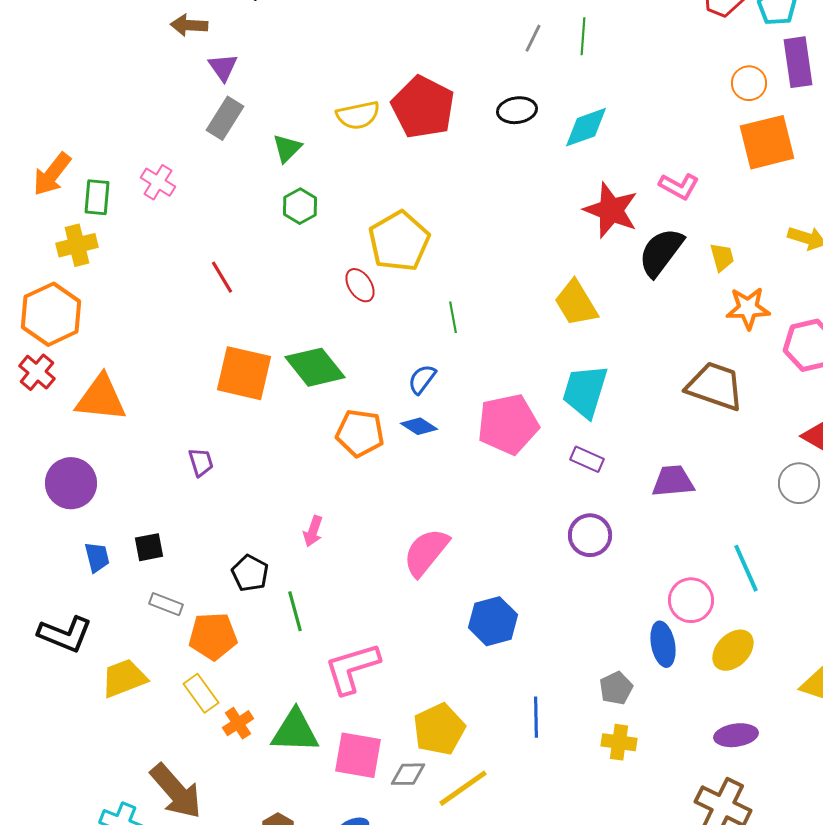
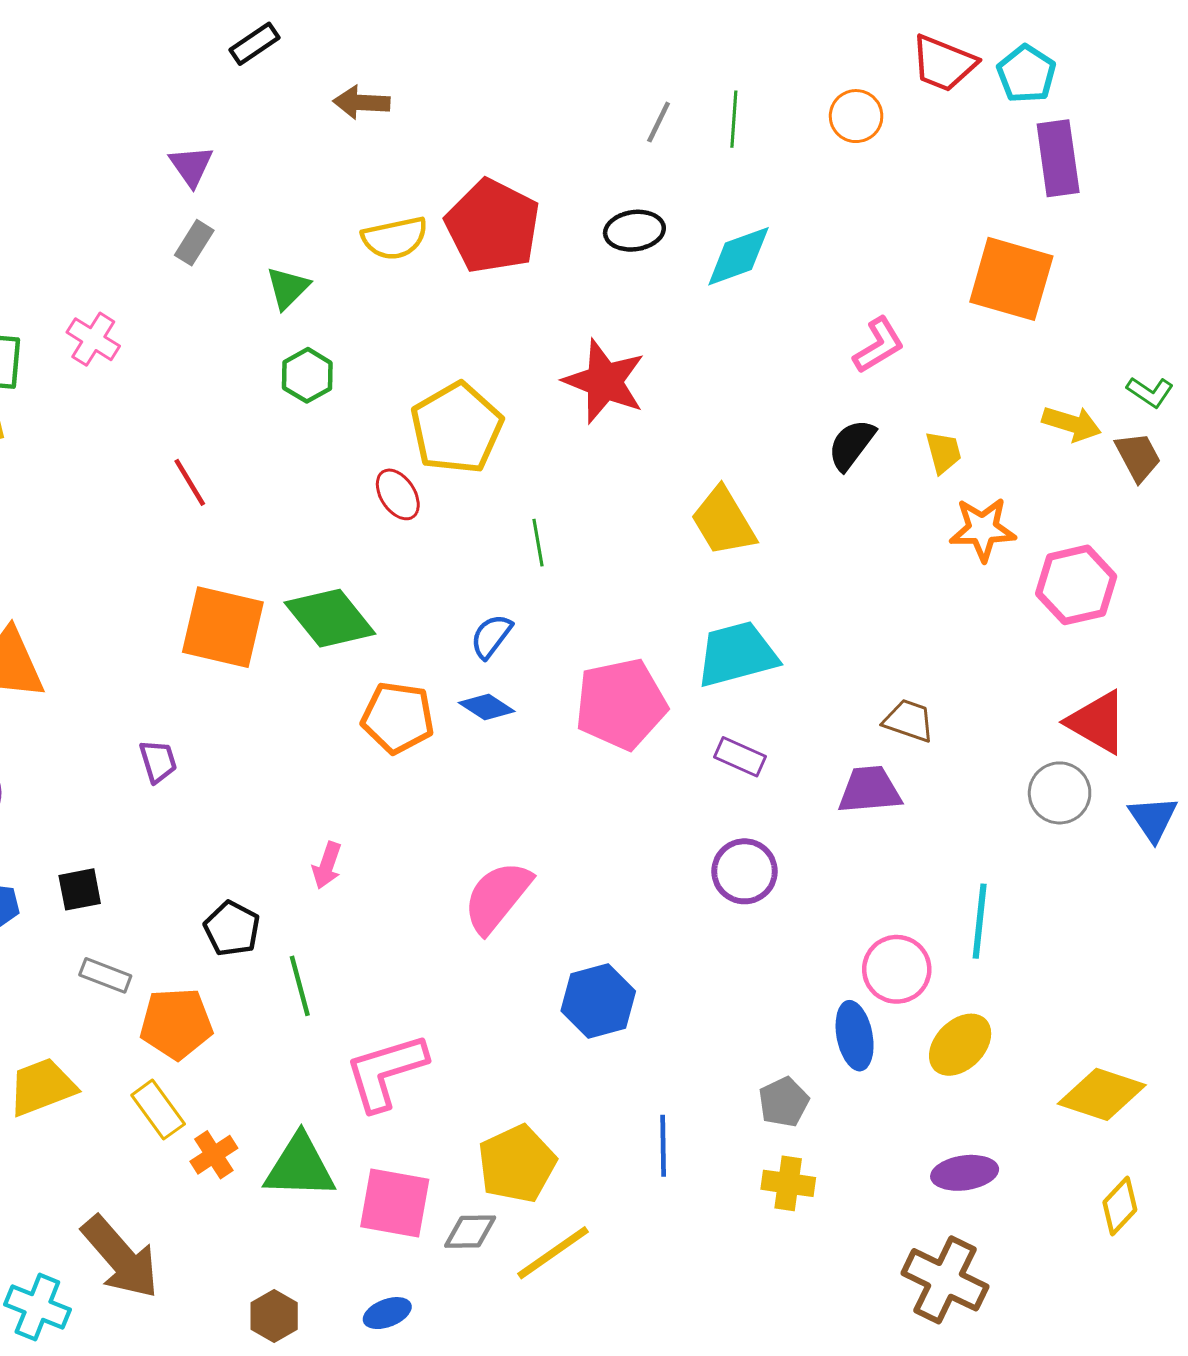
brown arrow: (189, 25) -> (362, 103), moved
orange circle: (749, 83) -> (856, 116), moved
gray rectangle: (225, 118) -> (194, 243), size x0.7
orange square: (767, 142) -> (1011, 279), turned 30
pink L-shape: (679, 186) -> (879, 345), turned -60
red star: (611, 210) -> (604, 381), moved
black semicircle: (661, 252) -> (852, 445), size x0.7
brown trapezoid: (715, 386) -> (909, 721), moved, size x0.6
cyan trapezoid: (585, 391) -> (737, 654), turned 58
cyan line: (746, 568) -> (980, 921), turned 30

